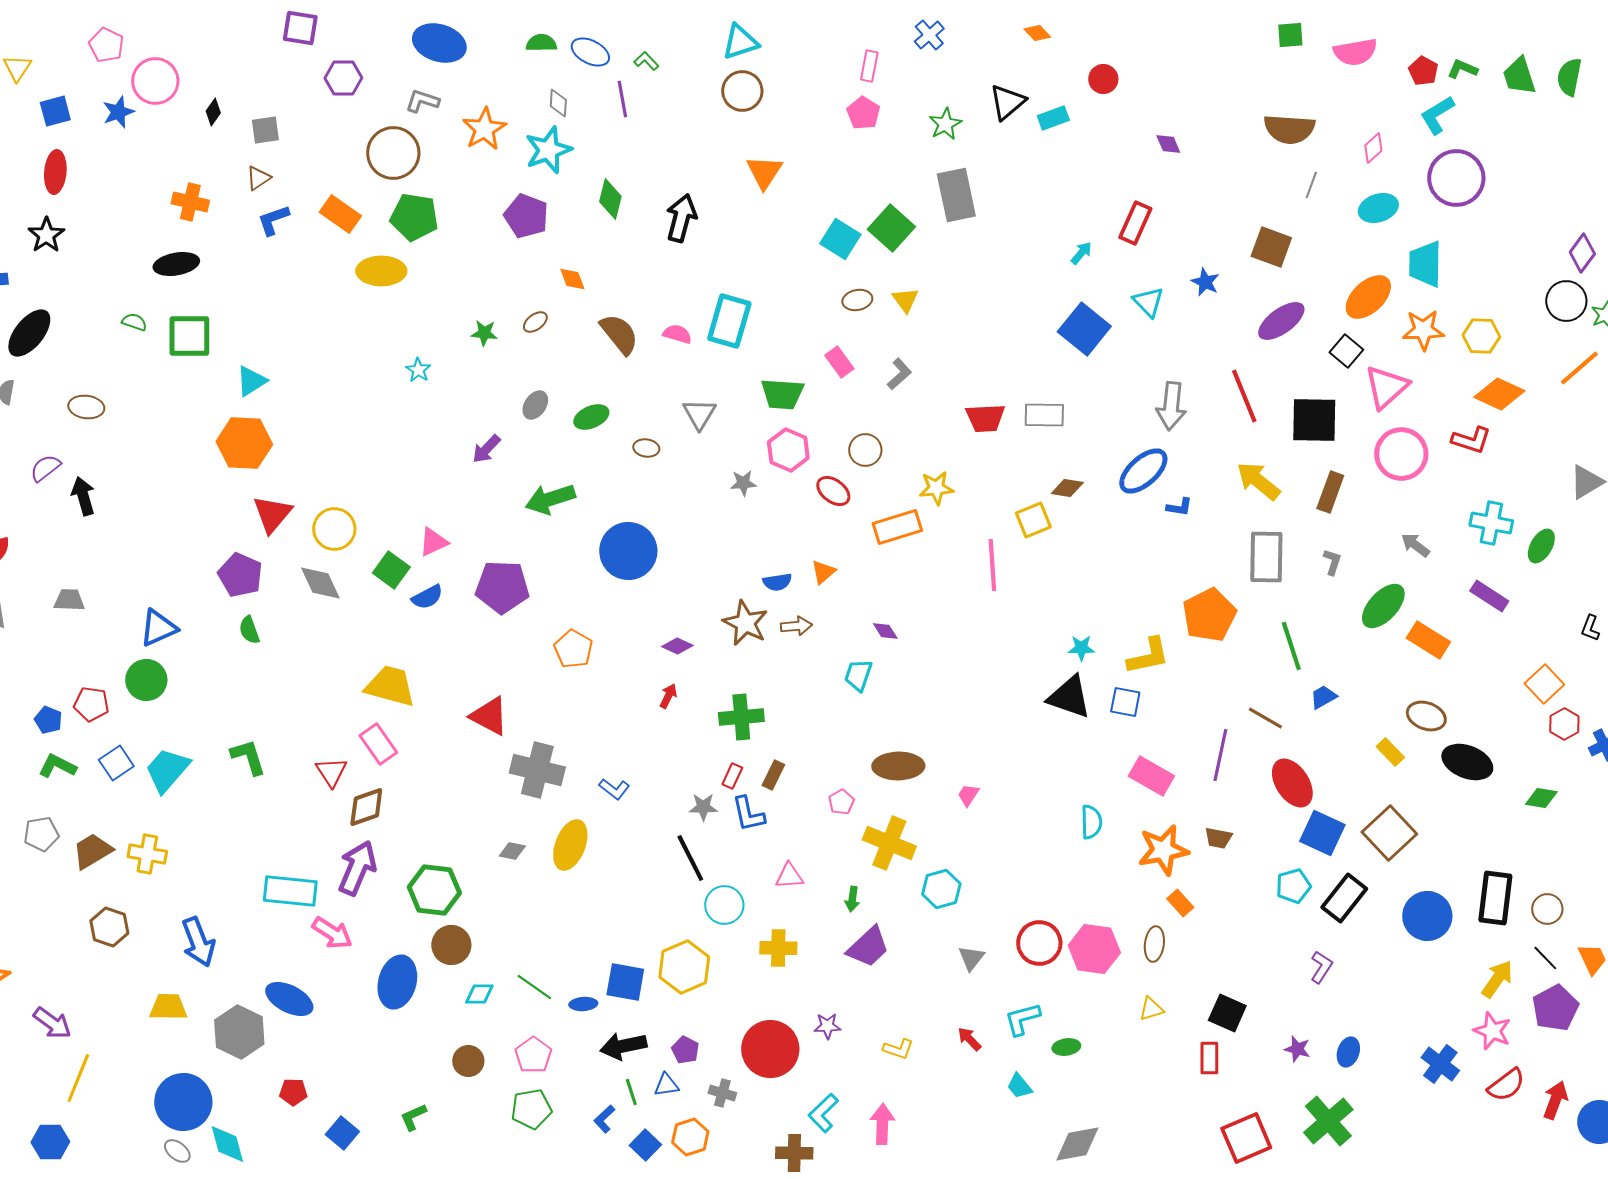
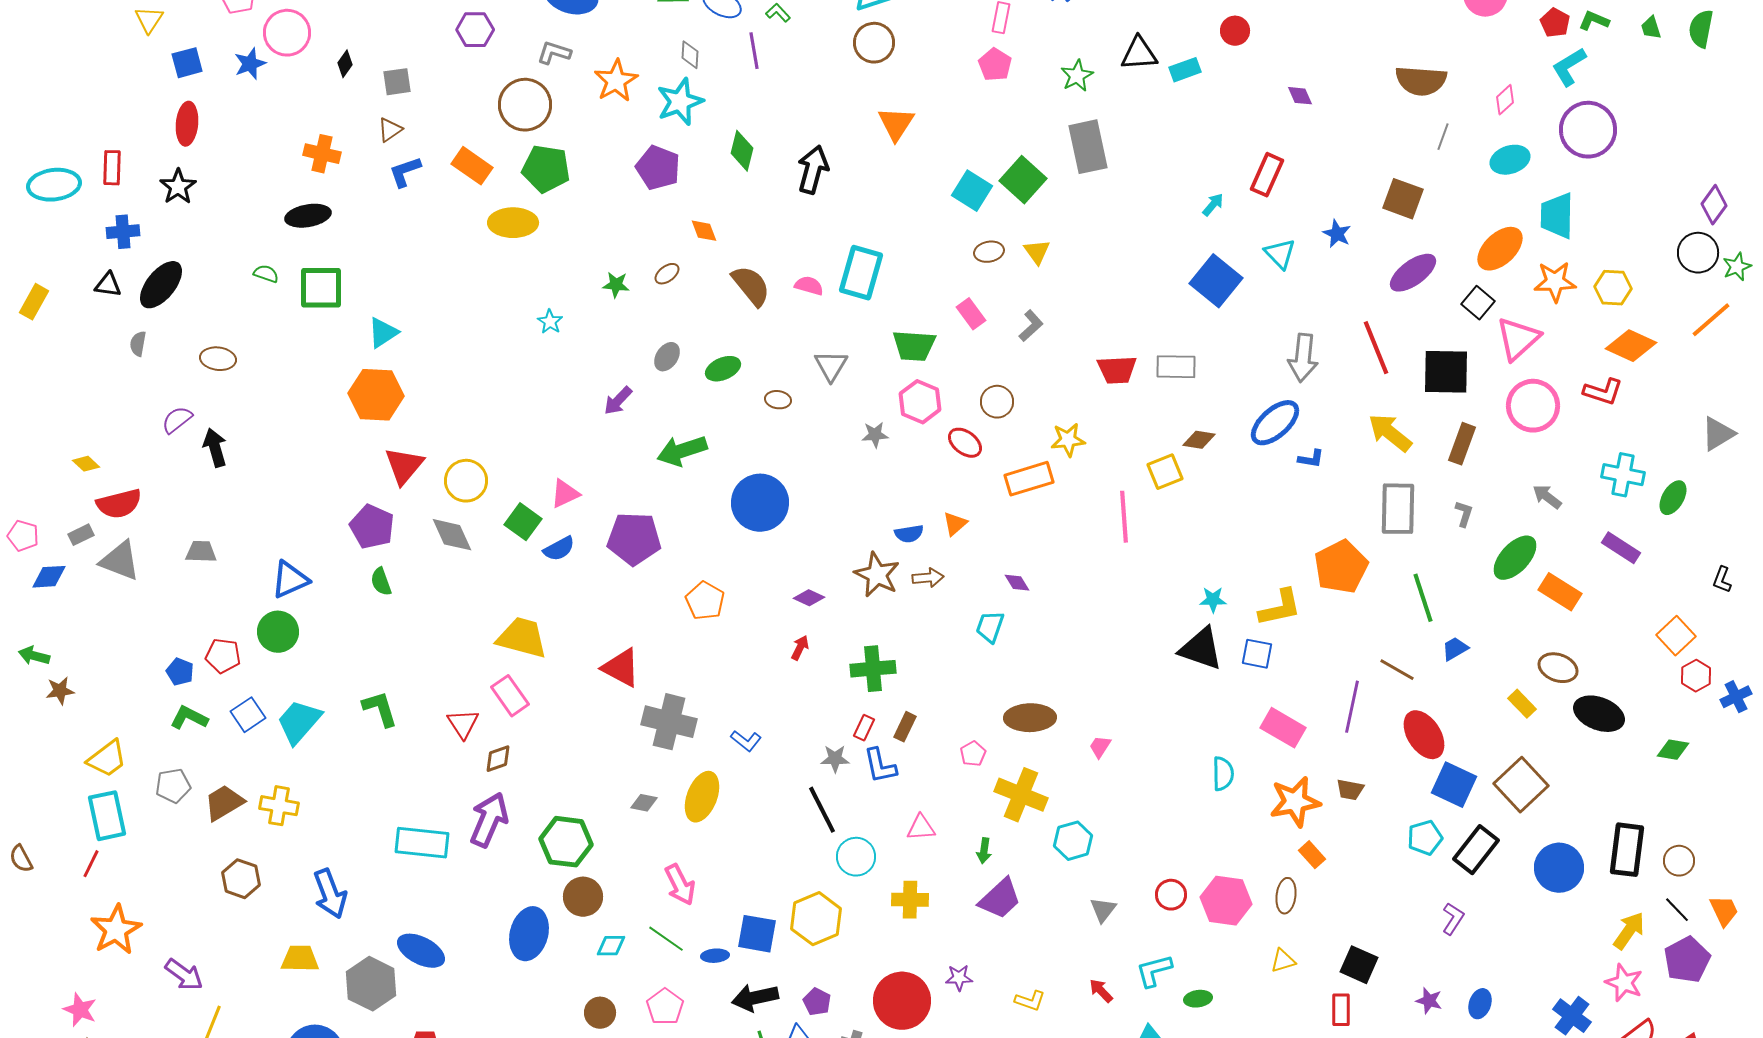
green trapezoid: (1519, 76) -> (1651, 28), size x0.6
black triangle: (1007, 102) -> (1139, 54), turned 36
brown diamond: (366, 807) -> (498, 759), size x0.7
pink arrow: (332, 933) -> (680, 885), moved, turned 30
red circle: (1039, 943) -> (1171, 895), size x0.7

